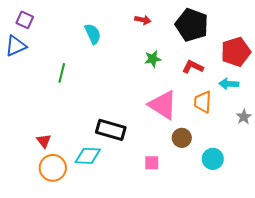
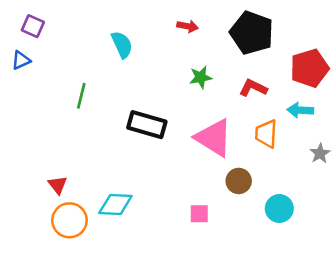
blue triangle: (16, 46) -> (21, 60), size x0.7
black rectangle: (111, 130) -> (147, 125), moved

